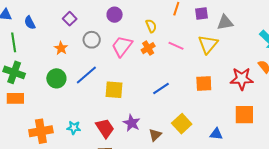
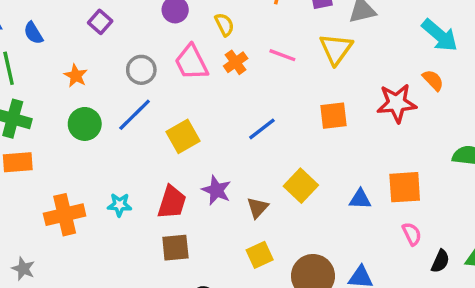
yellow semicircle: (151, 26) -> (224, 25), moved
gray circle: (92, 40) -> (141, 70), moved
pink trapezoid: (122, 46) -> (191, 62), turned -60
orange star: (61, 48) -> (76, 76), moved
yellow square: (114, 90) -> (183, 136), turned -30
orange square: (244, 115) -> (405, 187), moved
red trapezoid: (105, 128) -> (172, 202), turned 55

